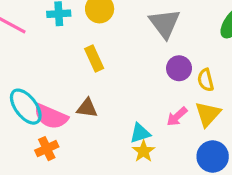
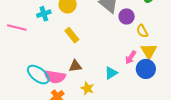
purple circle: (179, 68) -> (127, 16), moved
yellow star: (144, 151) -> (87, 88), moved
blue circle: (213, 156) -> (146, 69), moved

